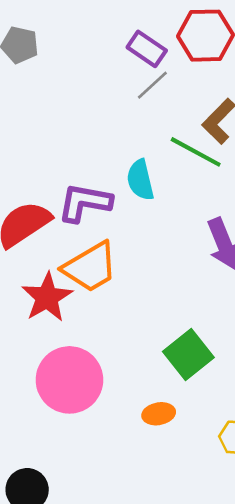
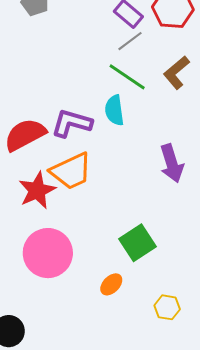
green line: (196, 152) -> (127, 77), moved
orange ellipse: (159, 414) -> (111, 284), turned -40

